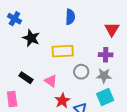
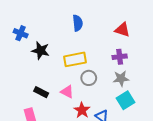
red triangle: (112, 29) -> (122, 30), turned -35
gray circle: (81, 72) -> (89, 78), moved

